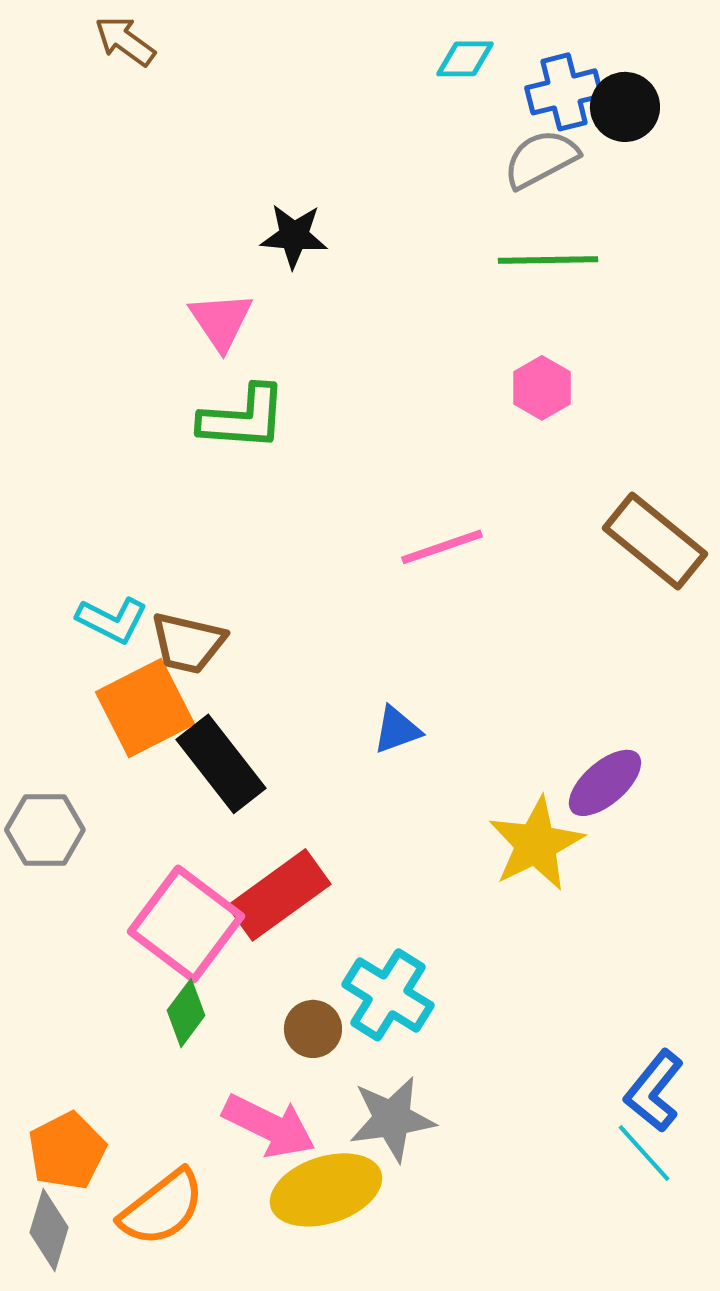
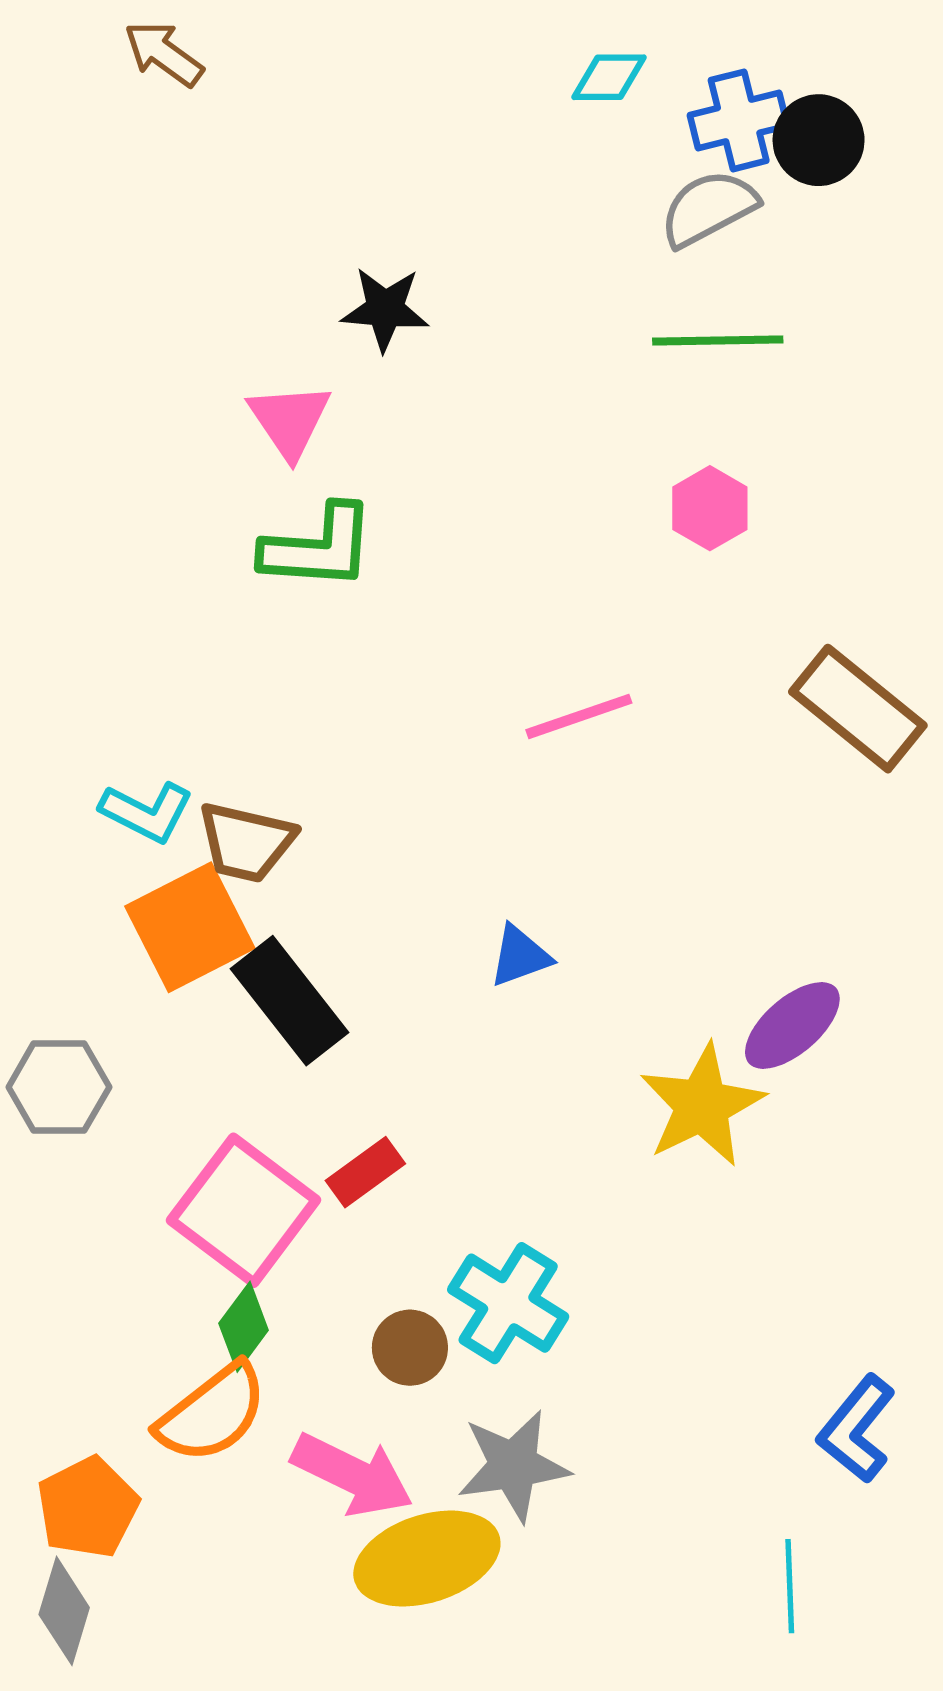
red rectangle: (279, 895) -> (365, 1172), size x0.6
cyan line: (644, 1153) -> (790, 1586), moved, turned 40
orange semicircle: (162, 1208) -> (212, 1413), moved

